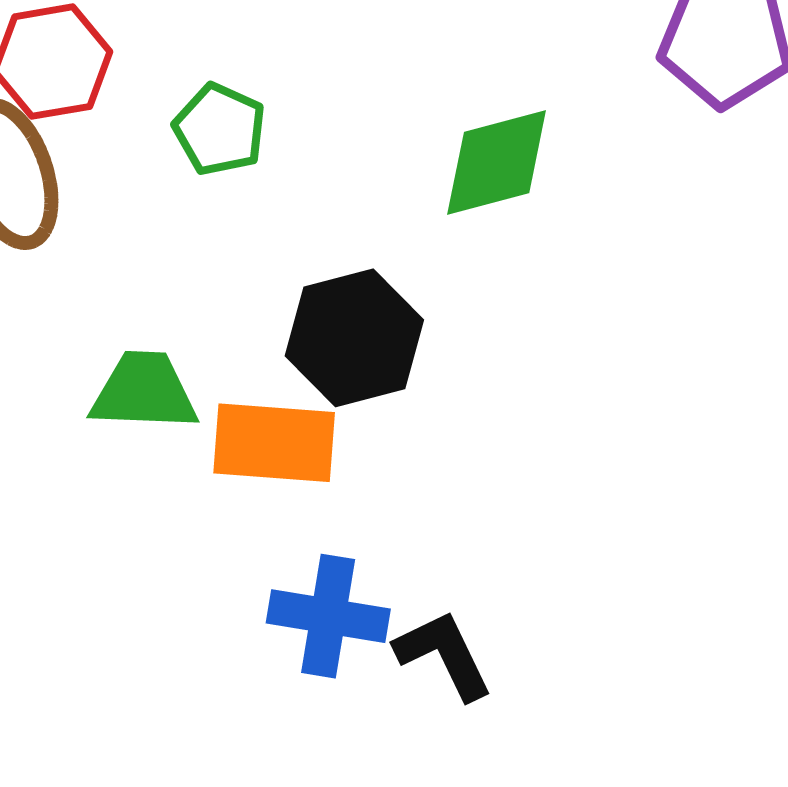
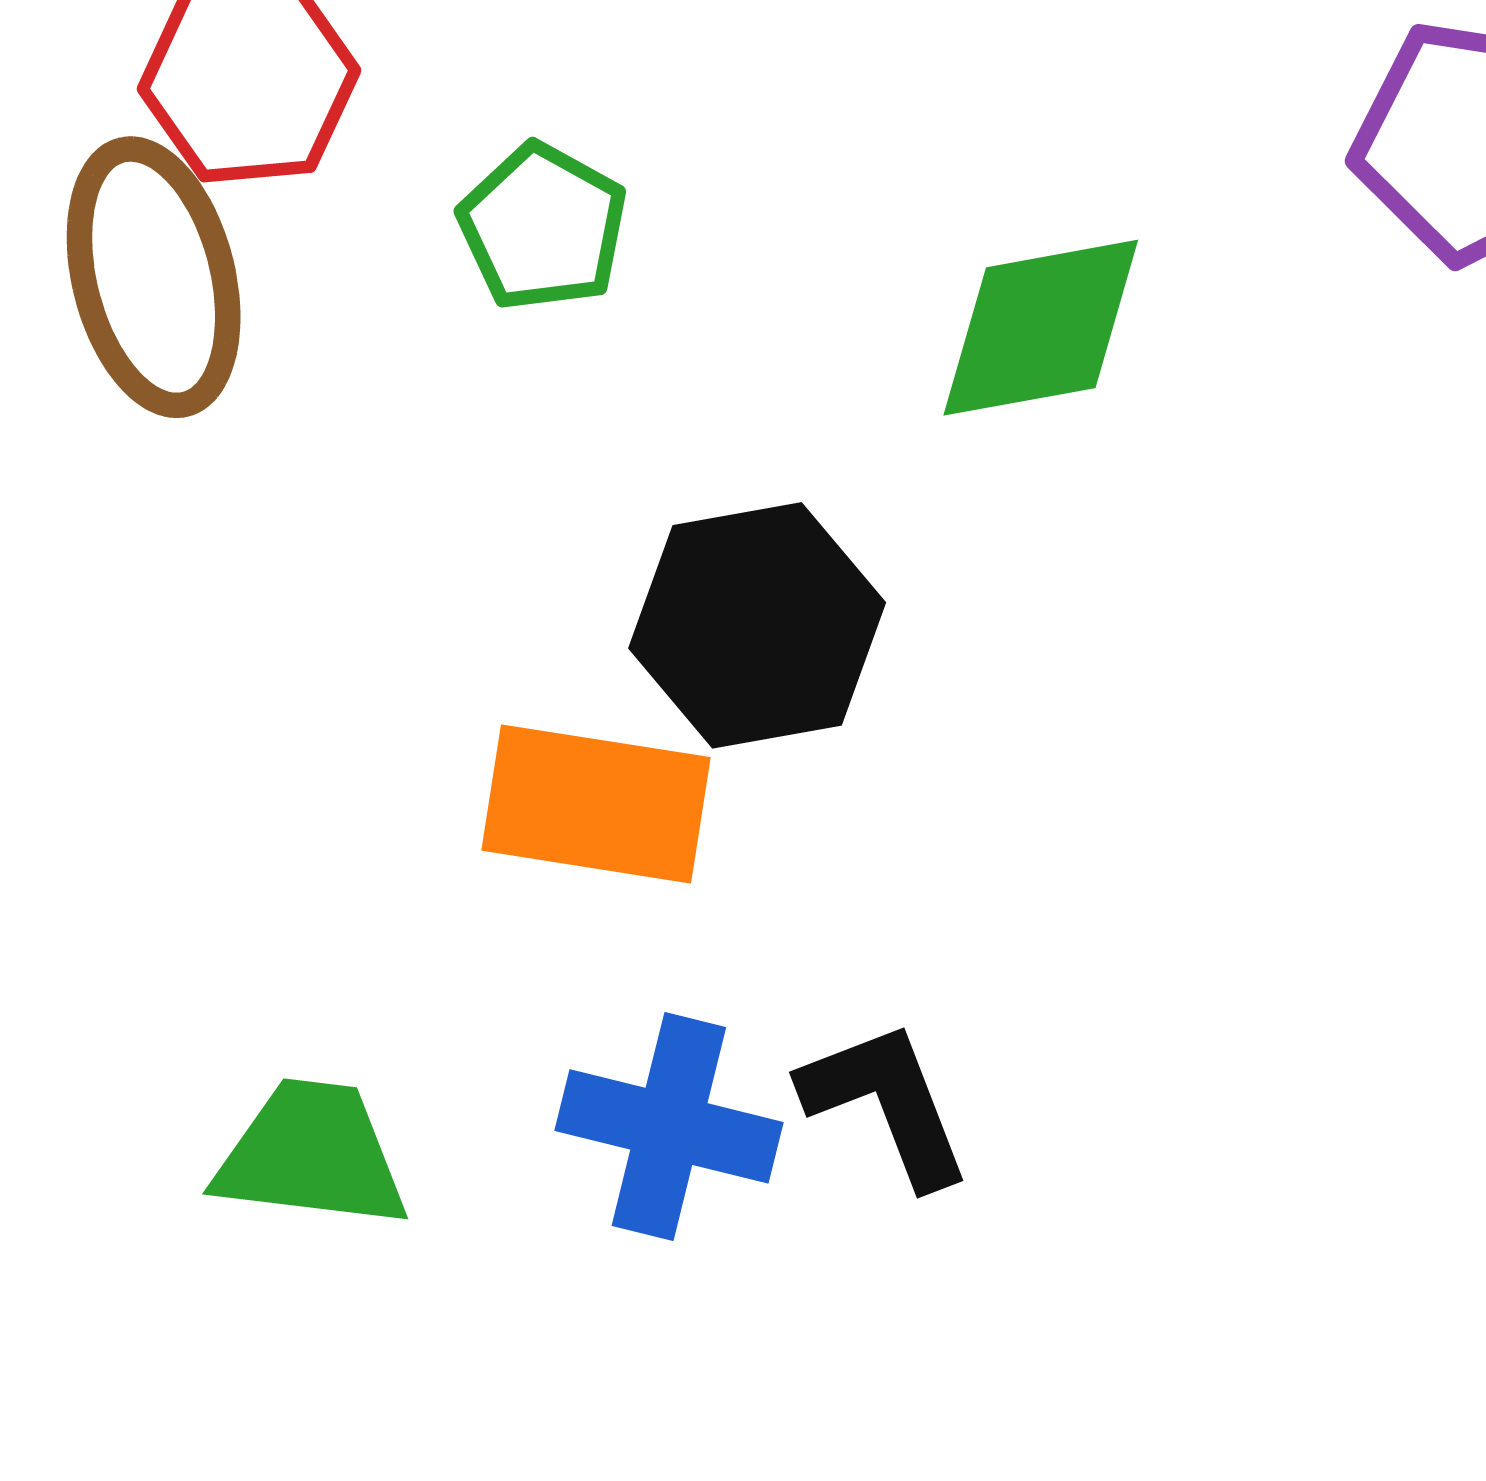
green trapezoid: (144, 391) -> (311, 1155), moved
black L-shape: (444, 655) -> (886, 1103), moved

